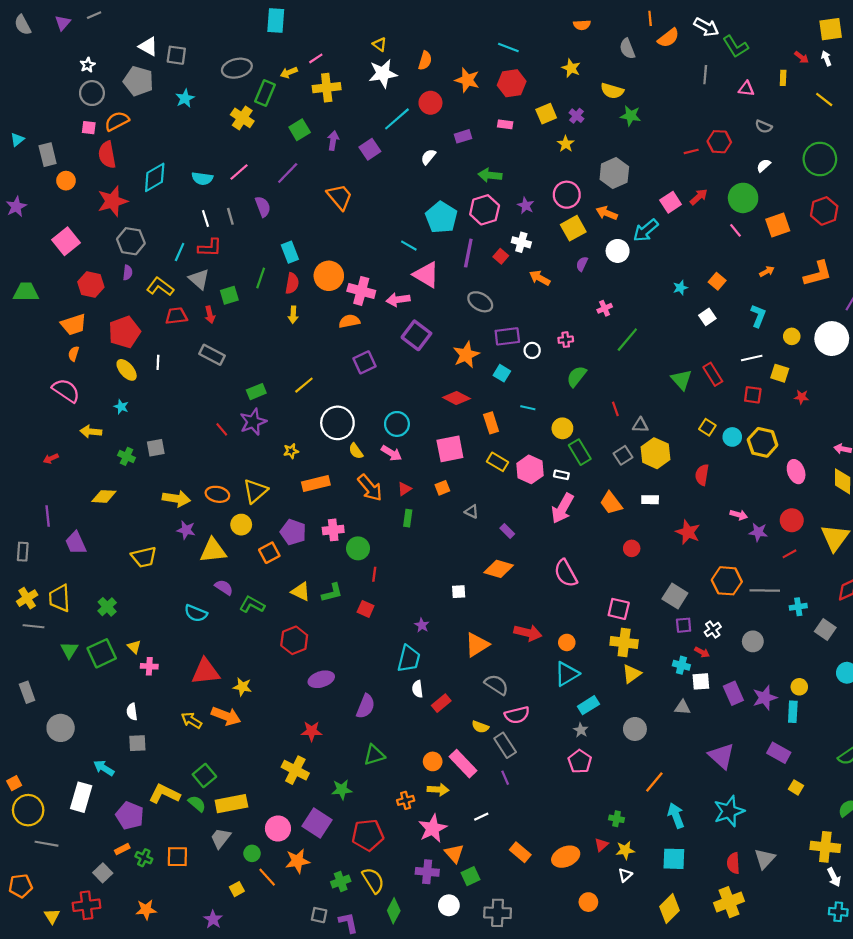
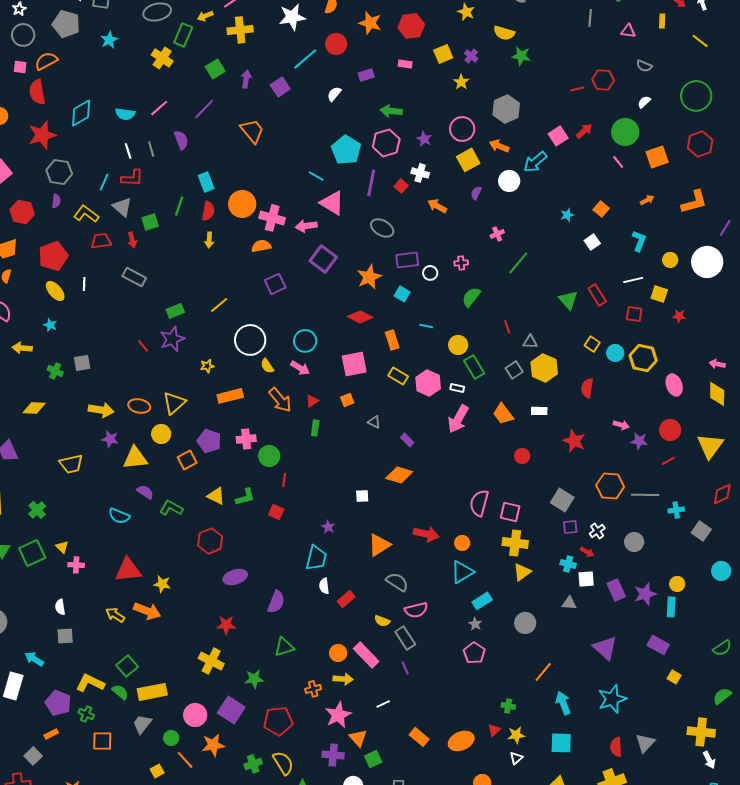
pink semicircle: (566, 573) -> (479, 503), moved, turned 44
green cross: (144, 858) -> (86, 714), moved

